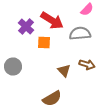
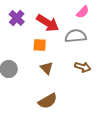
purple cross: (26, 26) -> (17, 18), moved
brown triangle: (64, 70) -> (47, 68), moved

